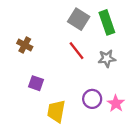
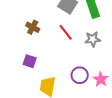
brown cross: (25, 45) -> (33, 27), moved

